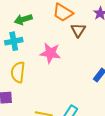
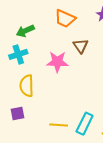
brown triangle: (78, 30) -> (81, 46), moved

